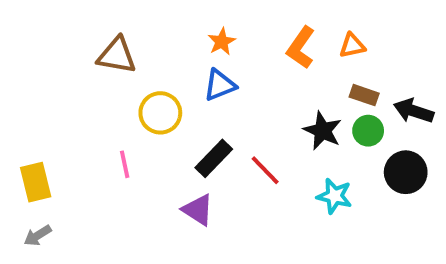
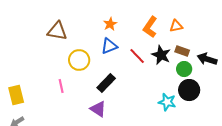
black star: (323, 131) -> (161, 55), moved
red line: (265, 170) -> (137, 56), moved
black circle: (406, 172) -> (189, 90), moved

